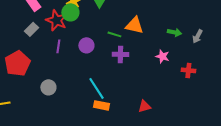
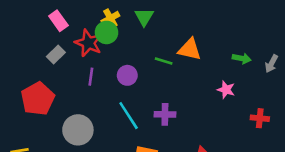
purple cross: (120, 54) -> (165, 114), moved
red cross: (188, 70) -> (260, 118), moved
gray circle: (48, 87) -> (78, 130), size x1.5
cyan line: (96, 88) -> (129, 116), moved

